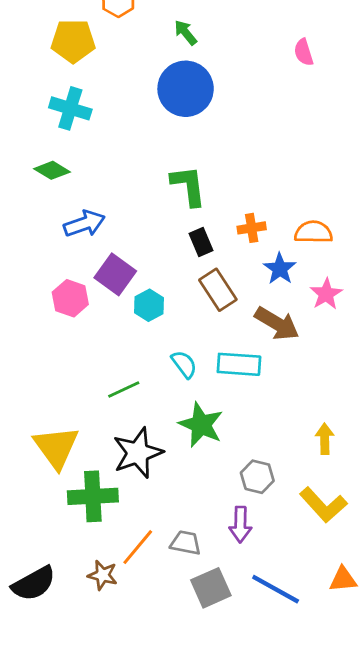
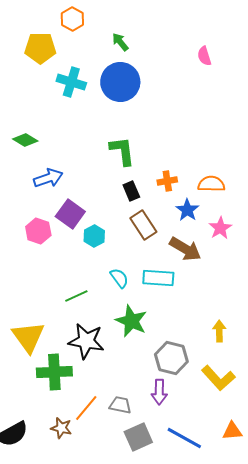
cyan cross: (70, 108) -> (71, 82), moved
black star: (138, 453) -> (86, 341), turned 30
gray hexagon: (257, 477) -> (171, 358), size x1.4

